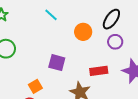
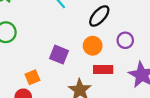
black ellipse: (111, 19) -> (99, 16), moved
orange circle: (83, 32) -> (93, 46), moved

